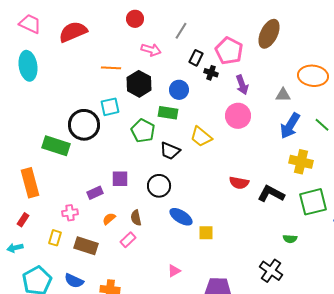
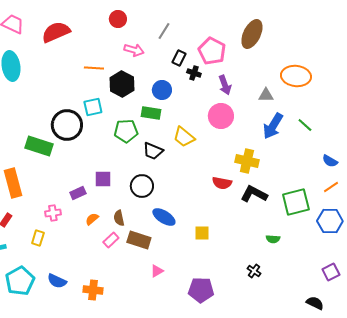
green pentagon: (143, 131) -> (126, 131), turned -30
yellow cross: (301, 162) -> (247, 161), moved
yellow square: (206, 233) -> (202, 233), moved
brown rectangle: (86, 246) -> (139, 240), moved
black cross: (271, 271) -> (254, 271), size x0.6

